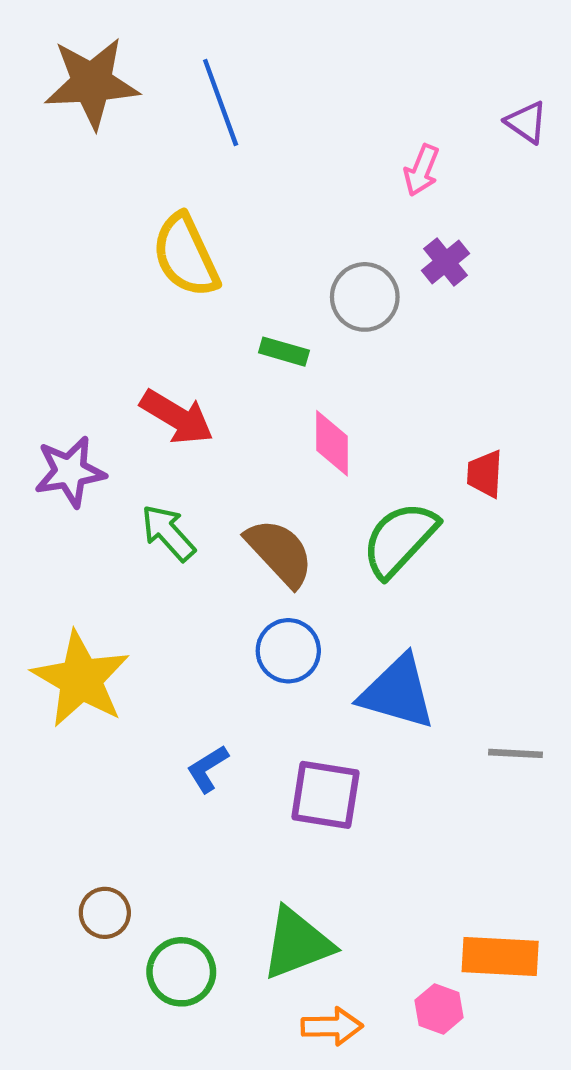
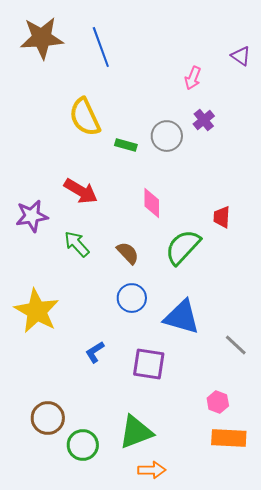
green rectangle: (284, 352) -> (126, 145), moved
brown semicircle: (280, 552) -> (128, 253), size x0.7
gray line: (515, 753) -> (236, 345), turned 40
brown circle: (105, 913) -> (48, 418), size x1.4
pink hexagon: (439, 1009) -> (218, 402), moved

